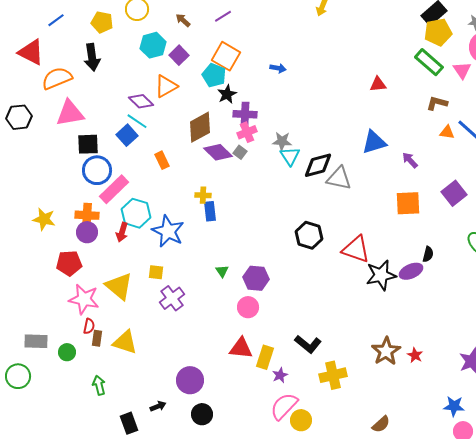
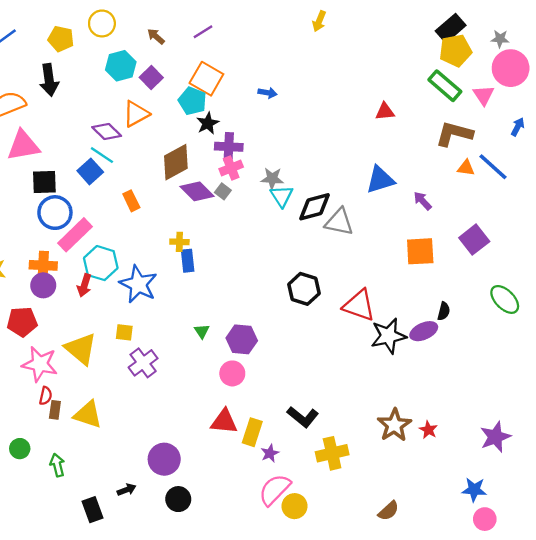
brown L-shape: (437, 103) -> (454, 134), size x1.5
green circle: (67, 352) -> (20, 449), moved

